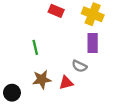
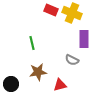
yellow cross: (93, 14) -> (72, 13), moved
red triangle: (66, 83) -> (60, 85), moved

